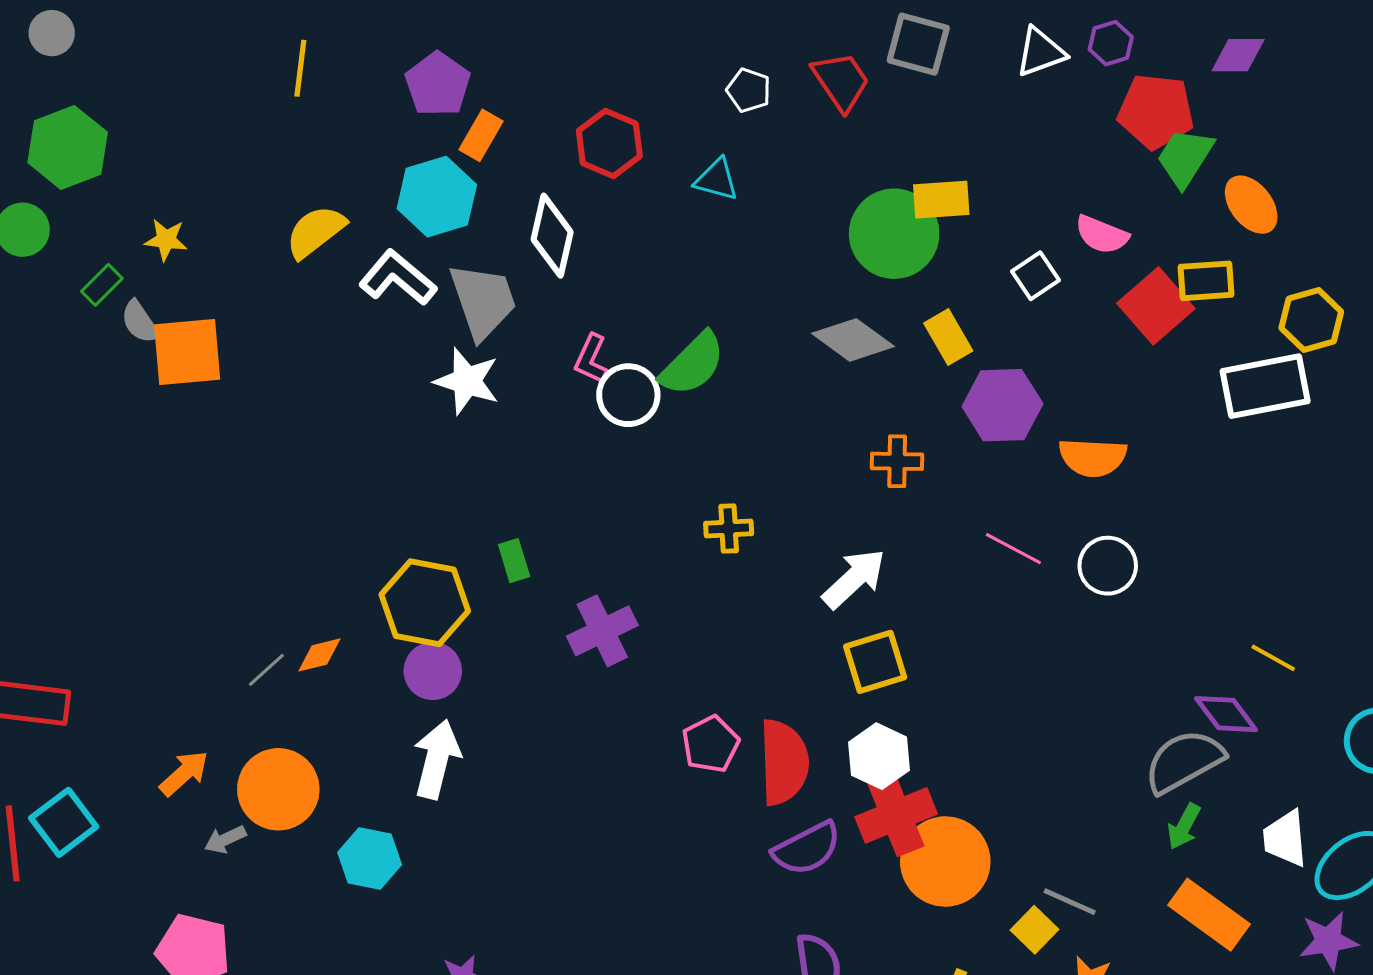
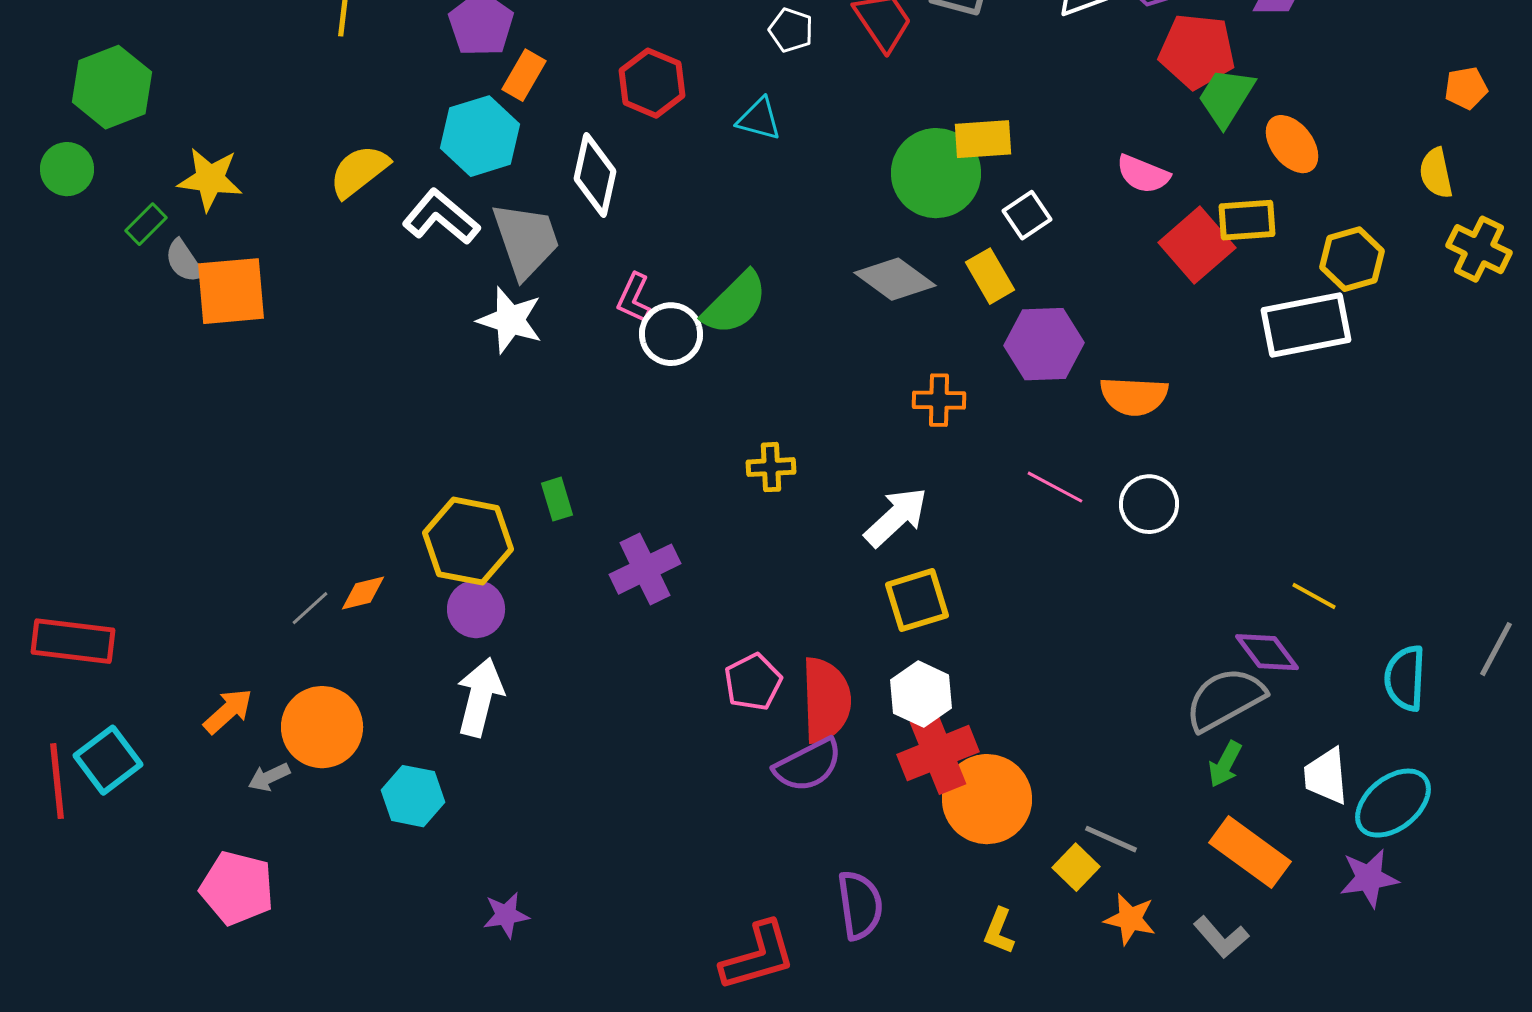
yellow star: (166, 240) -> (210, 179), size x1.5
white square: (1036, 276) -> (1027, 215), moved
purple semicircle: (807, 848) -> (808, 765), moved

